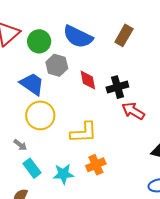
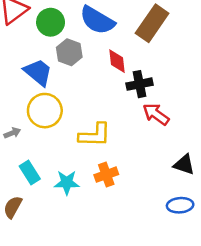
brown rectangle: (124, 35) -> (152, 23), size x1.4
red diamond: (88, 80) -> (117, 61), moved
gray arrow: (20, 145) -> (12, 133), moved, turned -64

